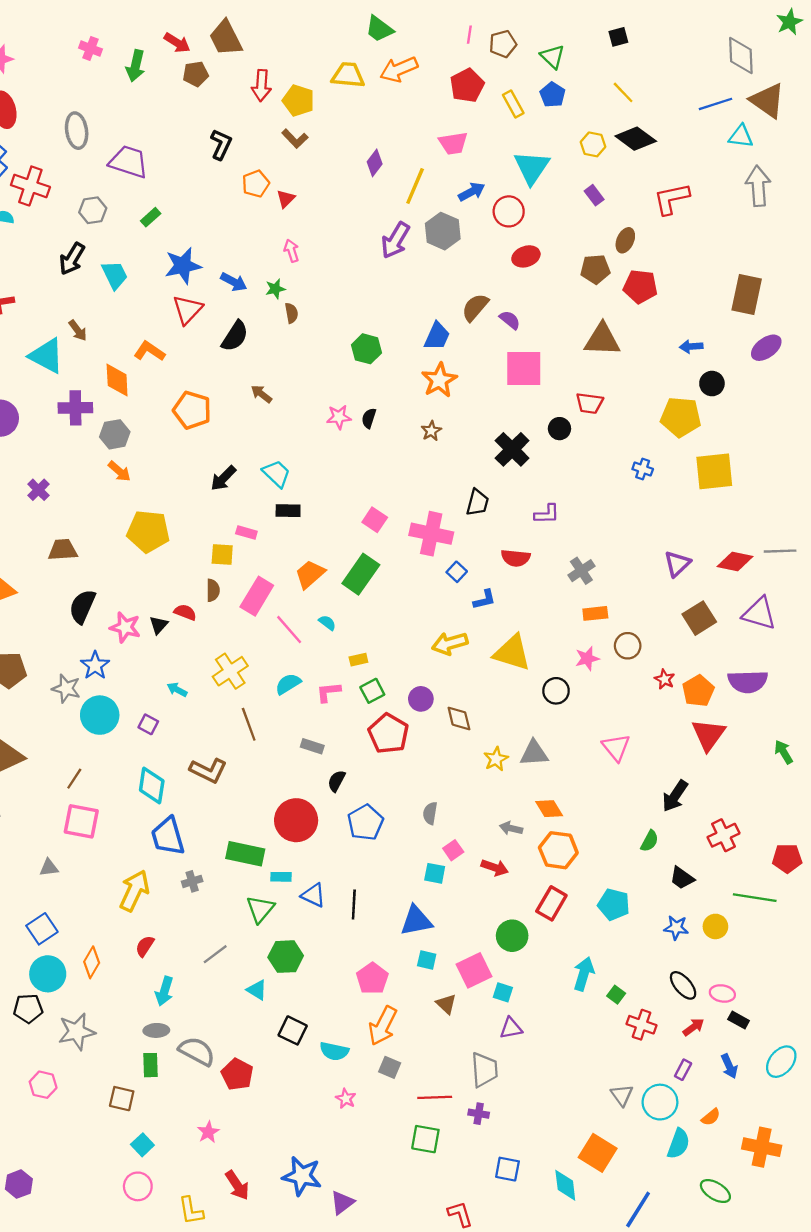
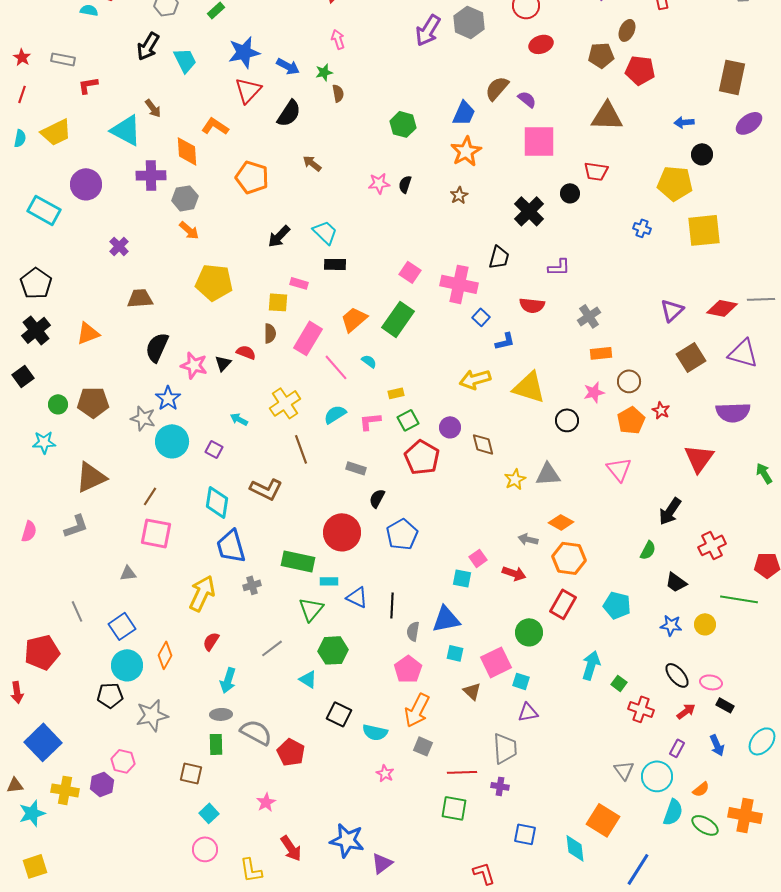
orange pentagon: (698, 691) -> (631, 420), moved
orange diamond: (549, 809) -> (561, 522), turned -30
gray semicircle: (430, 813) -> (413, 631), moved
purple hexagon: (19, 1184) -> (102, 784), moved
green ellipse: (715, 1191) -> (705, 825), moved

